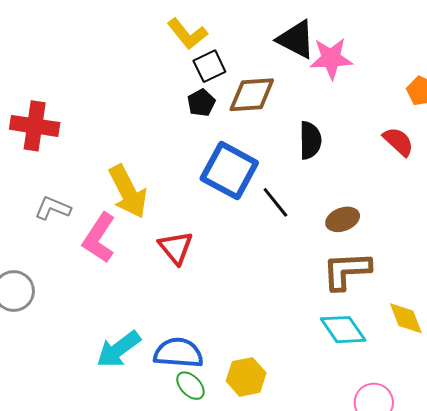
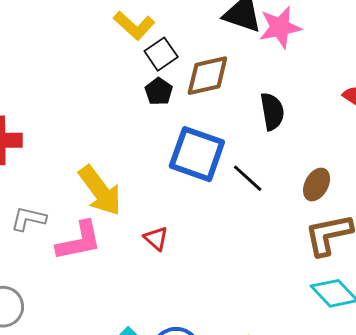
brown ellipse: (343, 219) -> (317, 184), turned -32
pink L-shape: (99, 238) -> (79, 241), turned -126
red triangle: (176, 248) -> (156, 238), size x0.7

